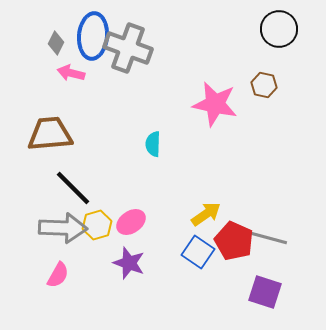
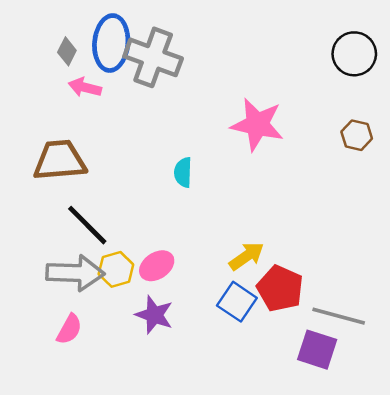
black circle: (279, 29) -> (354, 54), moved
brown hexagon: (264, 85) -> (357, 135), moved
gray line: (265, 237) -> (339, 316), moved

